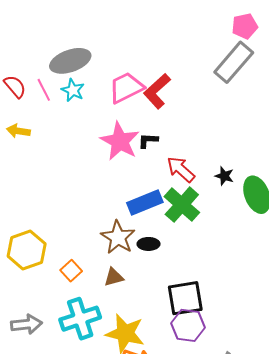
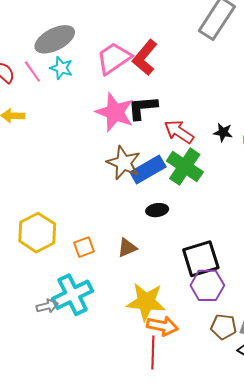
black L-shape: (148, 141) -> (143, 108), size x1.5
brown star: (118, 237) -> (124, 163), moved
orange square: (71, 271) -> (84, 247), turned 30
cyan cross: (80, 319) -> (73, 295), moved
gray arrow: (27, 324) -> (47, 306), size x0.7

